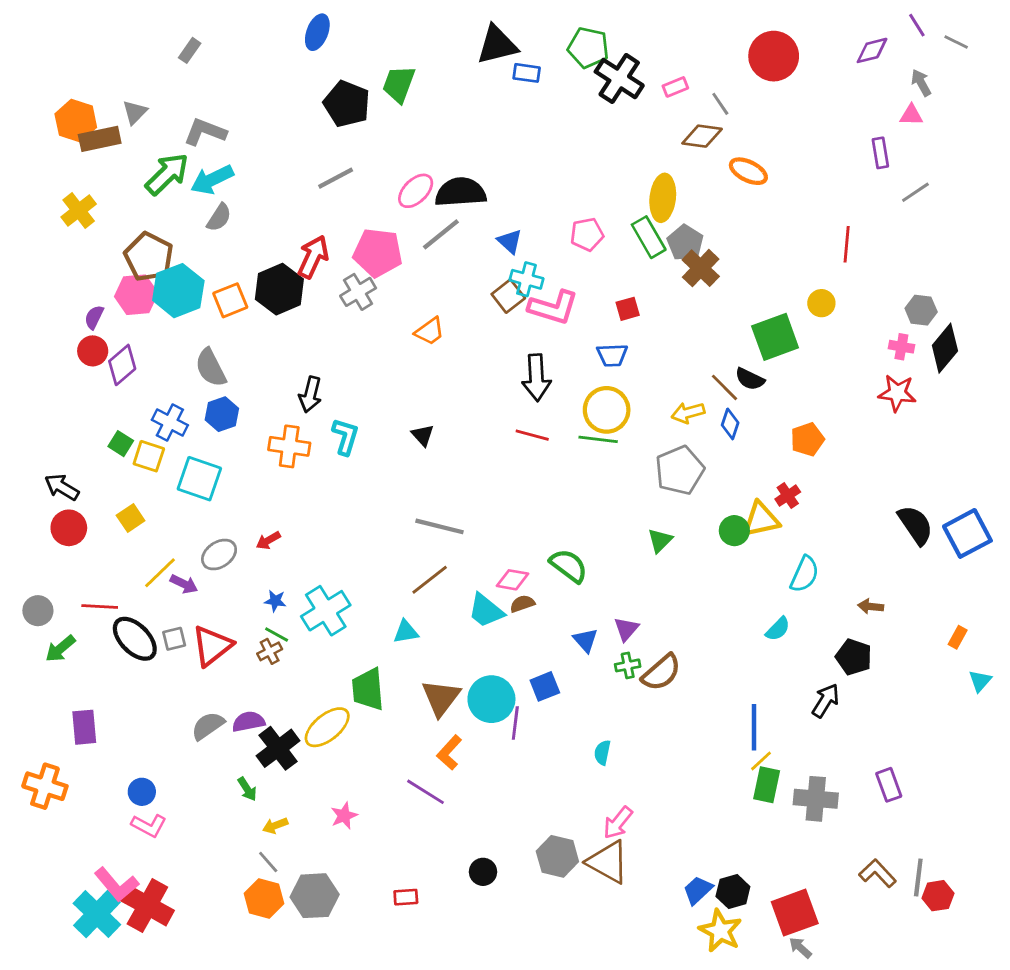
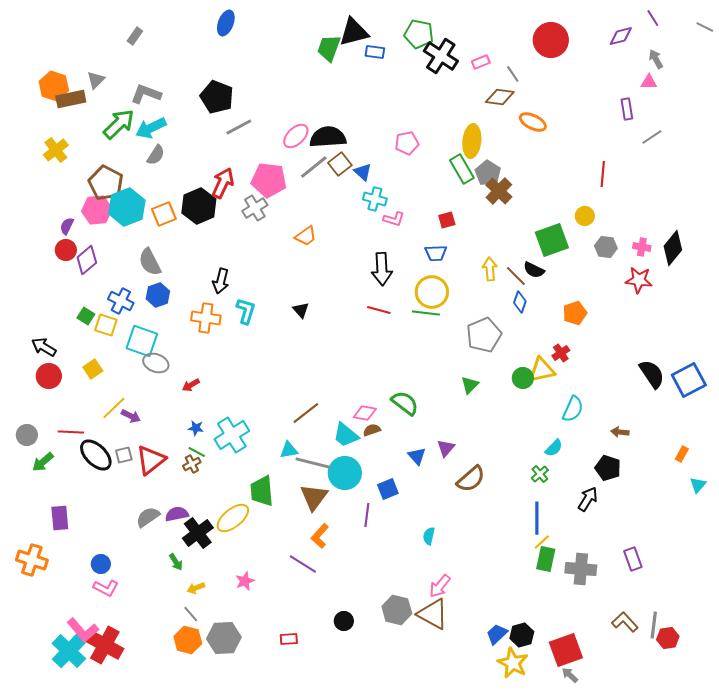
gray line: (956, 42) -> (705, 27), moved
green trapezoid: (399, 84) -> (329, 48), moved
black pentagon: (347, 104) -> (217, 97), moved
pink pentagon: (587, 234) -> (407, 143), moved
brown square: (508, 296) -> (340, 164), moved
pink L-shape: (553, 307) -> (394, 219), size x0.6
gray hexagon: (921, 310) -> (606, 247), moved
yellow arrow: (688, 413) -> (490, 269), moved, turned 100
gray line: (439, 526) -> (313, 463), moved
gray ellipse: (219, 555) -> (156, 363), moved, turned 55
green cross: (628, 665) -> (540, 474), moved, turned -30
cyan circle: (491, 699) -> (345, 473), moved

